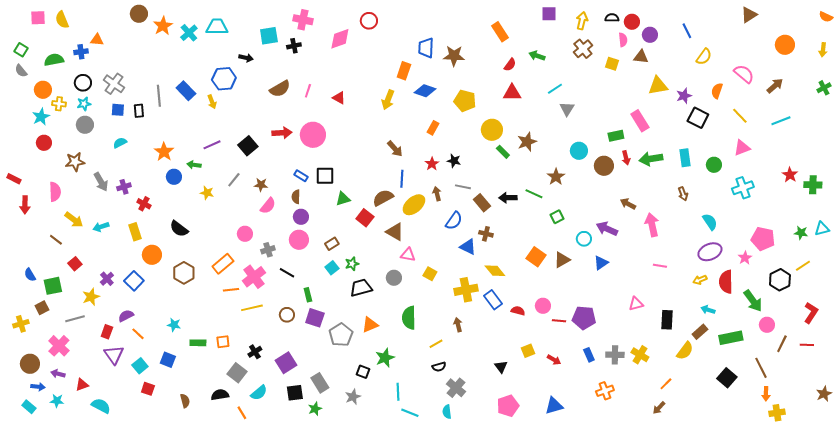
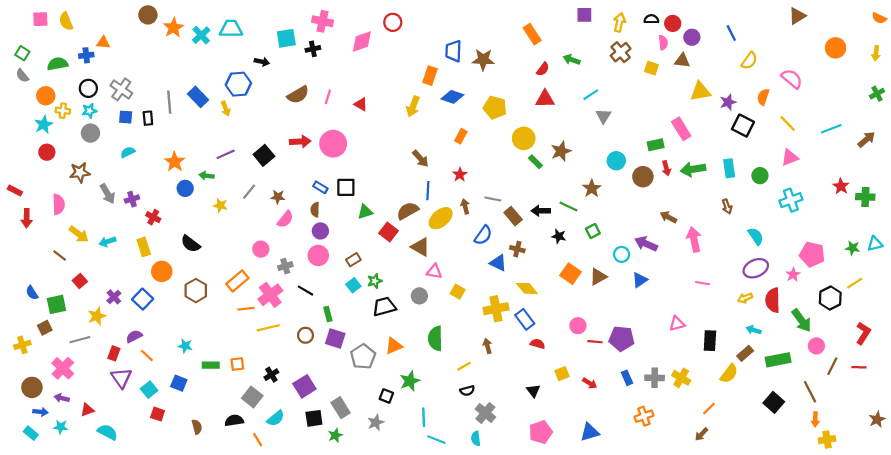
brown arrow: (775, 86) -> (866, 139), moved
black star: (454, 161) -> (559, 236), moved
red semicircle: (518, 311) -> (538, 344), moved

